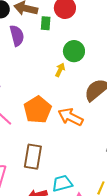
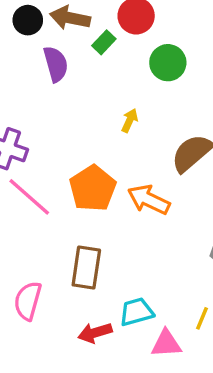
green rectangle: (46, 23) -> (104, 42), turned 40
green circle: (74, 51) -> (168, 63), moved

